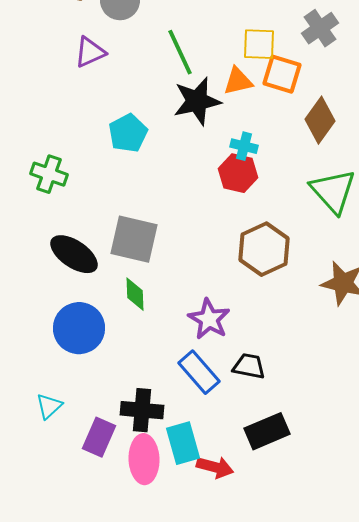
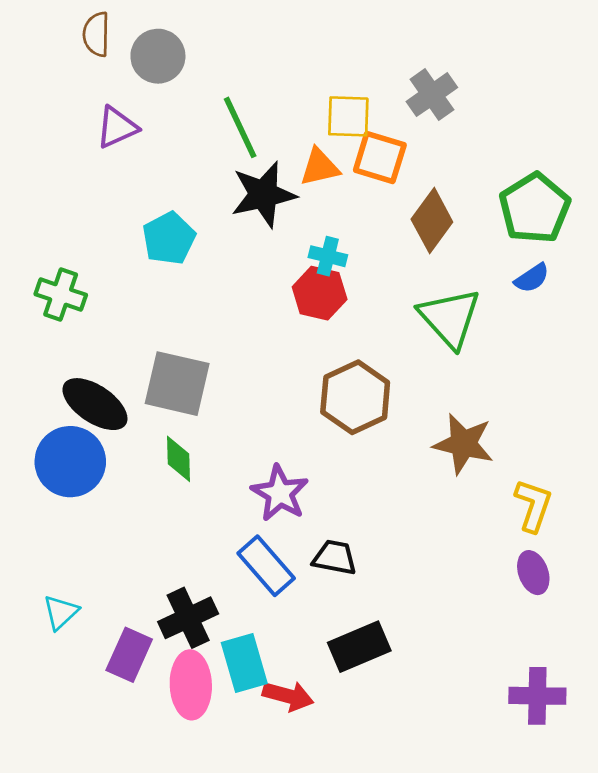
blue circle: (79, 328) -> (70, 462), moved
black cross: (142, 410) -> (188, 618), turned -30

